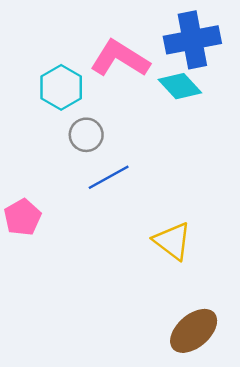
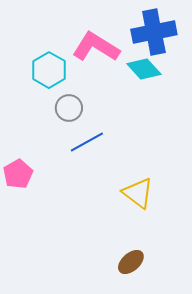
brown ellipse: (194, 331) -> (131, 262), moved, size x0.7

